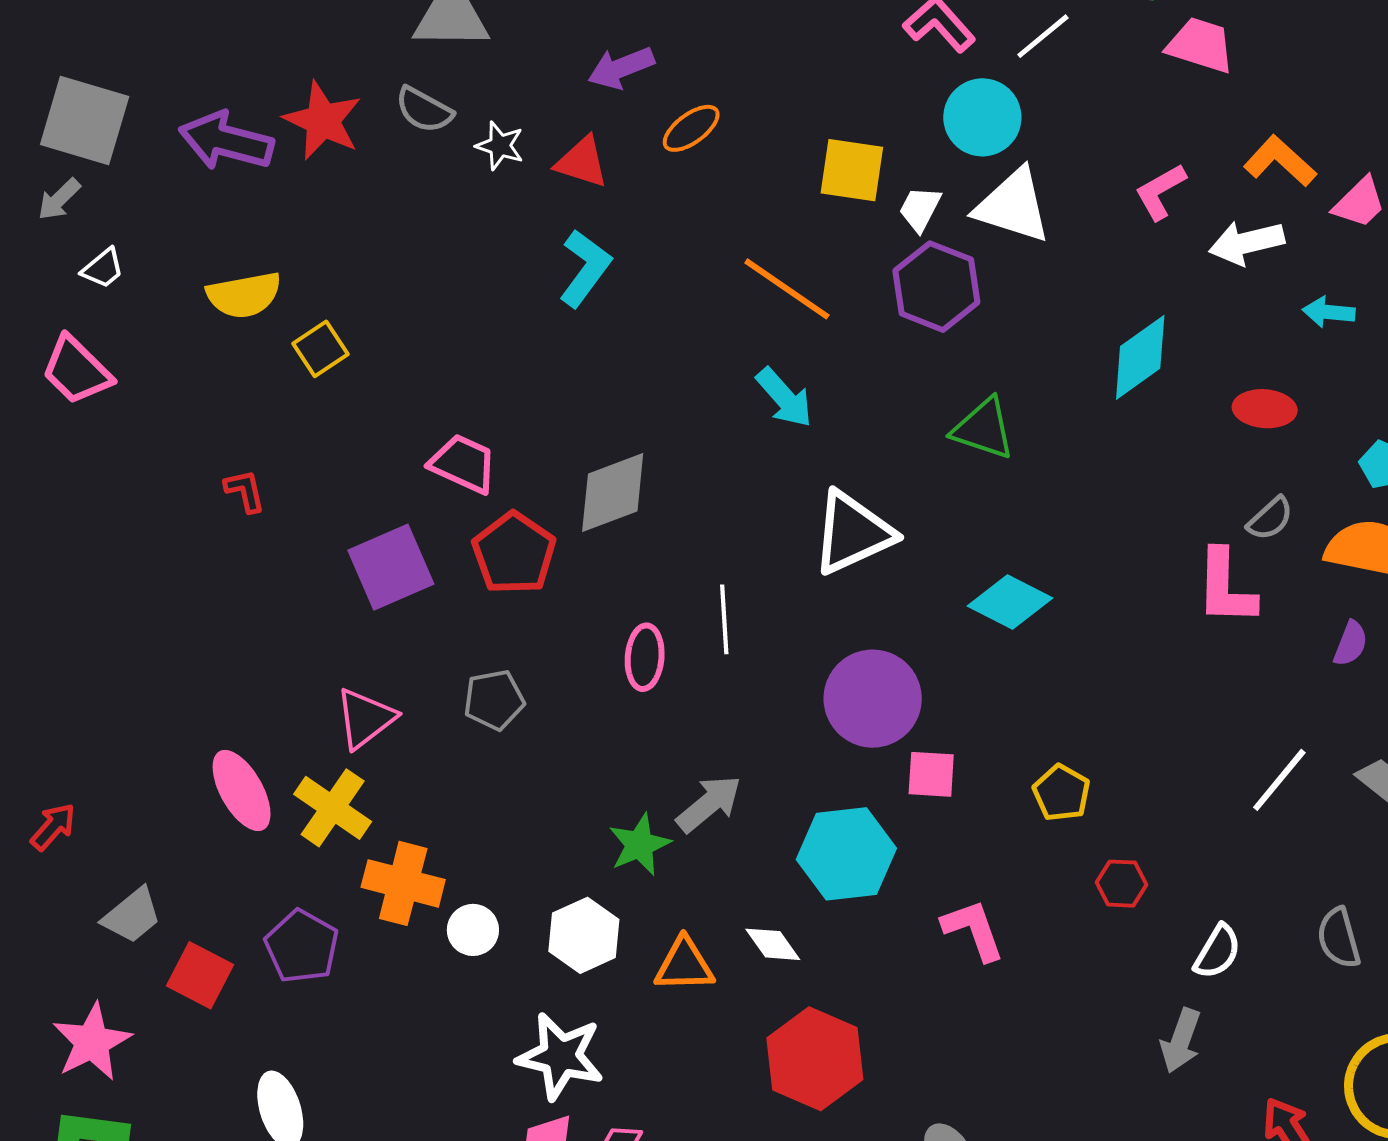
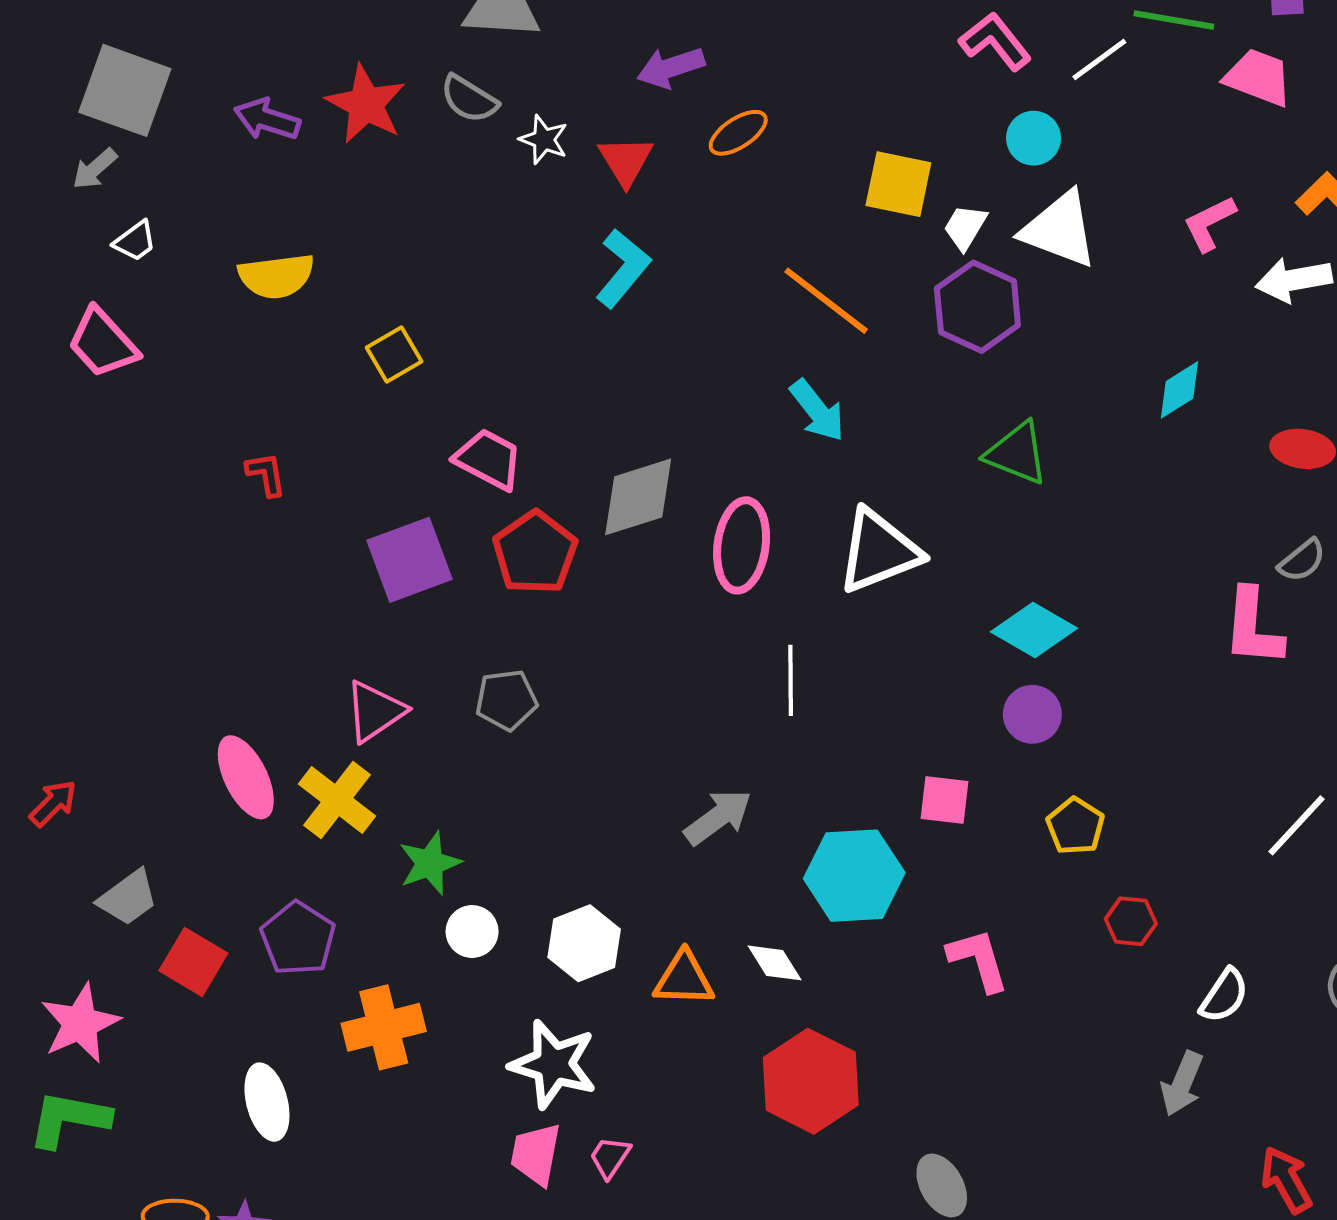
cyan circle: (982, 117) -> (1034, 138), size x0.7
purple arrow: (226, 141) -> (267, 119), size x0.7
red triangle: (582, 162) -> (626, 161), turned 38
yellow square: (321, 349) -> (394, 355), moved
cyan diamond: (1140, 357) -> (1180, 390), size x0.7
white line: (724, 619) -> (791, 680), moved
pink ellipse: (645, 657) -> (742, 545), moved, size x1.4
purple circle: (873, 699) -> (1032, 714), moved, size x0.6
green star: (640, 845) -> (430, 863), moved
orange cross: (403, 883) -> (384, 1027), moved, turned -32

